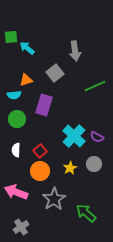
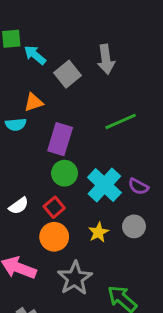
gray square: (55, 73) -> (67, 74), moved
green line: (95, 86) -> (121, 121), moved
green circle: (17, 119) -> (65, 173), moved
white semicircle: (16, 150) -> (19, 206), turned -128

